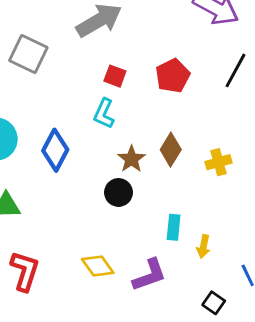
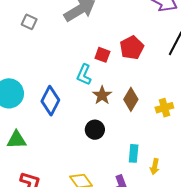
gray square: (28, 54) -> (29, 22), moved, size x0.6
red square: (115, 76) -> (102, 55), moved
brown star: (131, 159) -> (102, 95), moved

